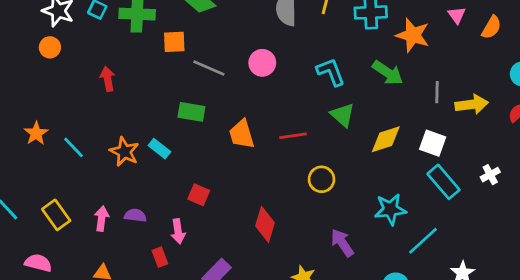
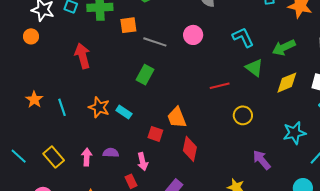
orange circle: (50, 47) -> (31, 36), moved
green arrow: (388, 73) -> (284, 47), moved, turned 125
red arrow: (108, 79) -> (82, 56), size x1.4
green rectangle: (191, 112) -> (145, 75), turned -66
orange trapezoid: (242, 134) -> (177, 118), moved
cyan line: (73, 147) -> (62, 107), turned 30
cyan rectangle: (159, 149) -> (124, 112), moved
red diamond: (265, 224) -> (190, 149), moved

